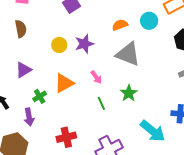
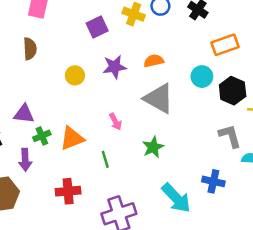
cyan circle: (149, 21) -> (202, 77), moved
purple star: (84, 44) -> (115, 67), moved
purple triangle: (23, 70) -> (24, 114), moved, turned 30
orange triangle: (64, 83) -> (72, 138), moved
green line: (101, 103) -> (105, 159), moved

